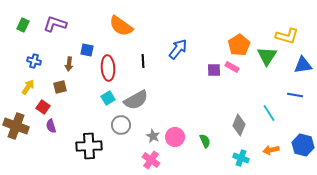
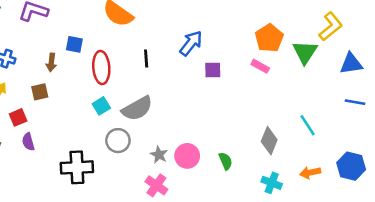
yellow L-shape: (287, 36) -> (331, 27), turned -55
purple square: (214, 70) -> (213, 70), moved
blue line: (295, 95) -> (355, 102), moved
red square: (43, 107) -> (18, 117), turned 32

